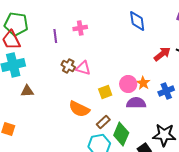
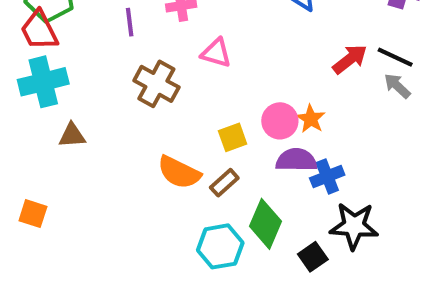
brown cross: (68, 66) -> (156, 84), size x1.5
pink triangle: (83, 68) -> (216, 53), moved
blue cross: (166, 91) -> (327, 176), moved
brown rectangle: (103, 122) -> (224, 183), moved

